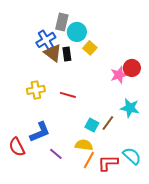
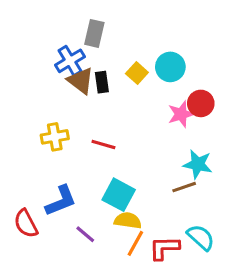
cyan circle: (77, 32) -> (170, 67), moved
brown line: (108, 123) -> (184, 187), moved, turned 35
cyan square: (92, 125) -> (119, 195), moved, size x1.5

